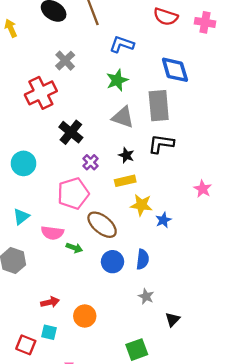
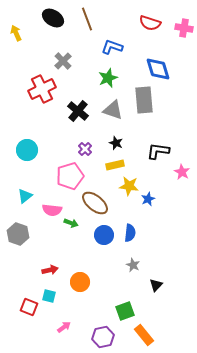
black cross: (71, 132) -> (78, 111), moved
black L-shape: (161, 144) -> (158, 151), moved

